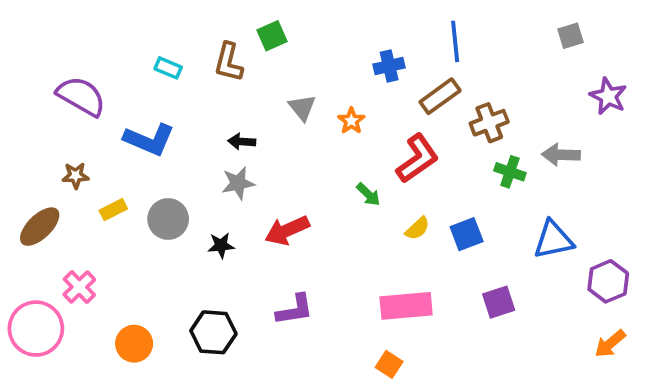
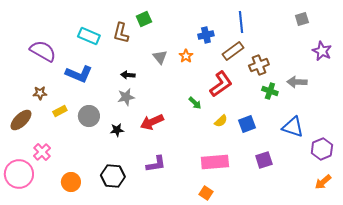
cyan rectangle: (168, 68) -> (89, 36), size x1.5
orange star: (351, 121) -> (186, 56), moved
blue triangle: (553, 240) -> (293, 127), turned 30

